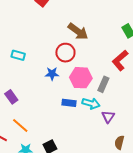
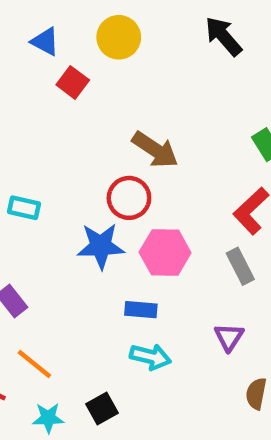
blue star: (52, 74) -> (101, 246), size x1.5
gray rectangle: (103, 84) -> (240, 266), moved, turned -49
cyan arrow: (91, 103) -> (150, 357), moved

